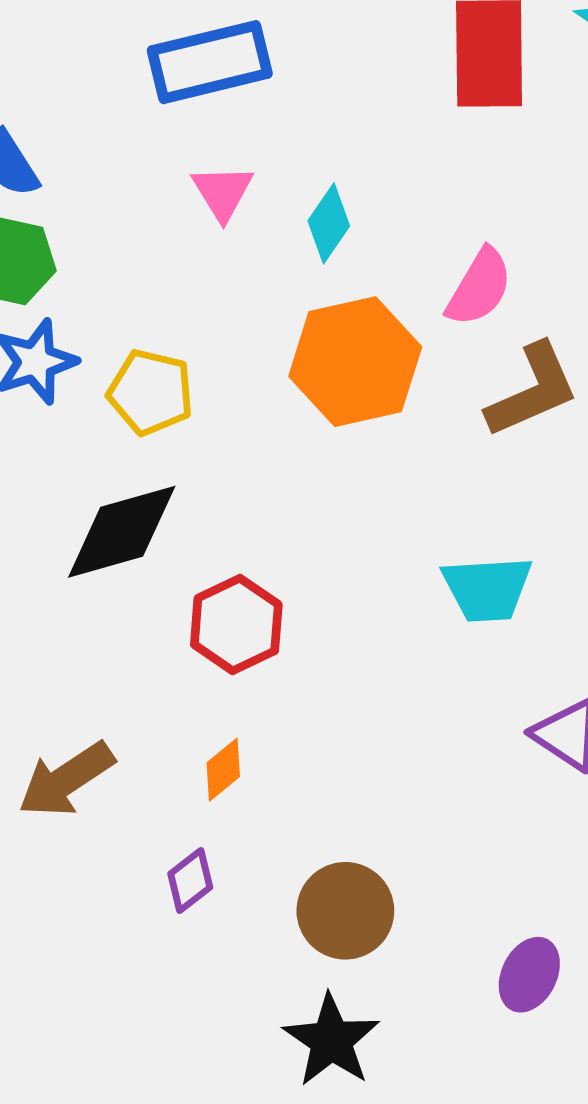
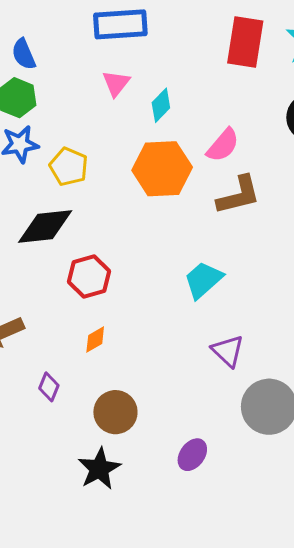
cyan trapezoid: (487, 589) -> (203, 280), turned 132
orange diamond: (223, 770) -> (95, 340), moved
purple diamond: (190, 881) -> (49, 387), turned -40

